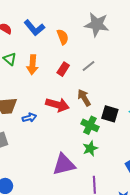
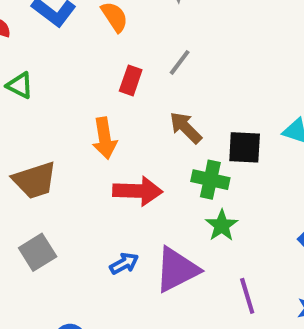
orange arrow: (32, 65) -> (105, 138), moved
red arrow: (57, 105) -> (138, 191), moved
blue arrow: (29, 118) -> (124, 263), moved

